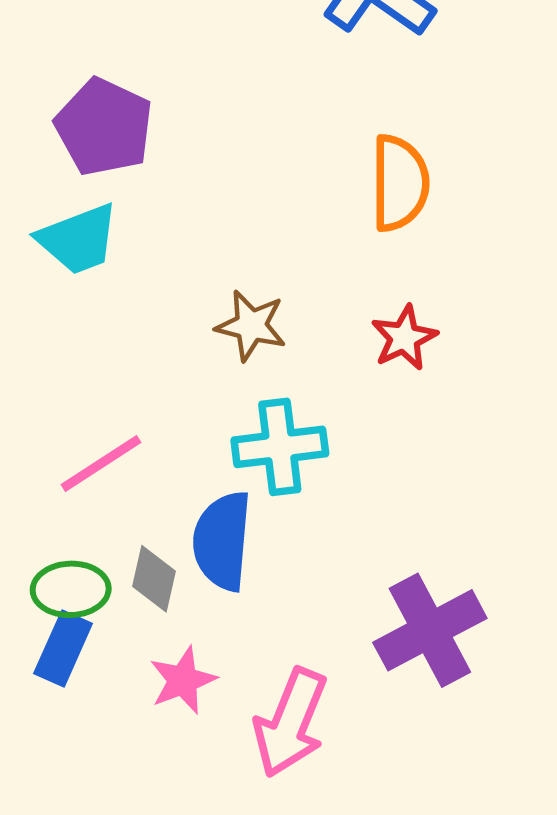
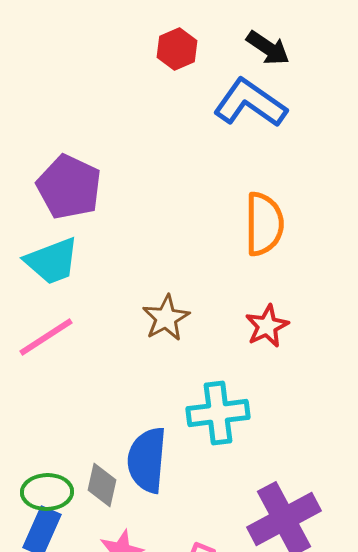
brown star: (251, 326) -> (166, 318), turned 30
cyan cross: (280, 447) -> (218, 413), moved
pink line: (101, 464) -> (46, 337), moved

